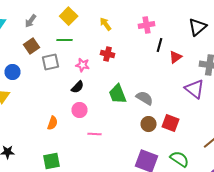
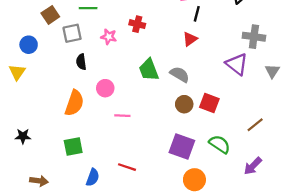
red triangle: (176, 57) -> (190, 39), moved
black semicircle: (78, 87) -> (81, 62), moved, turned 128
orange semicircle: (52, 123) -> (74, 103), size x1.6

